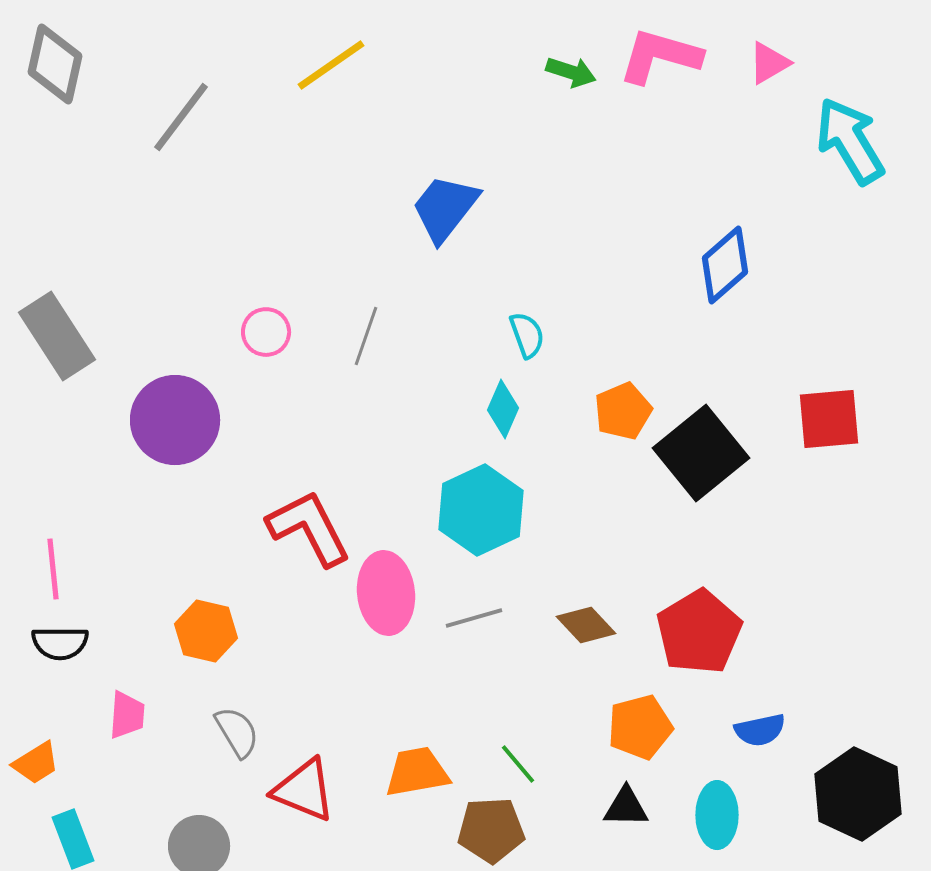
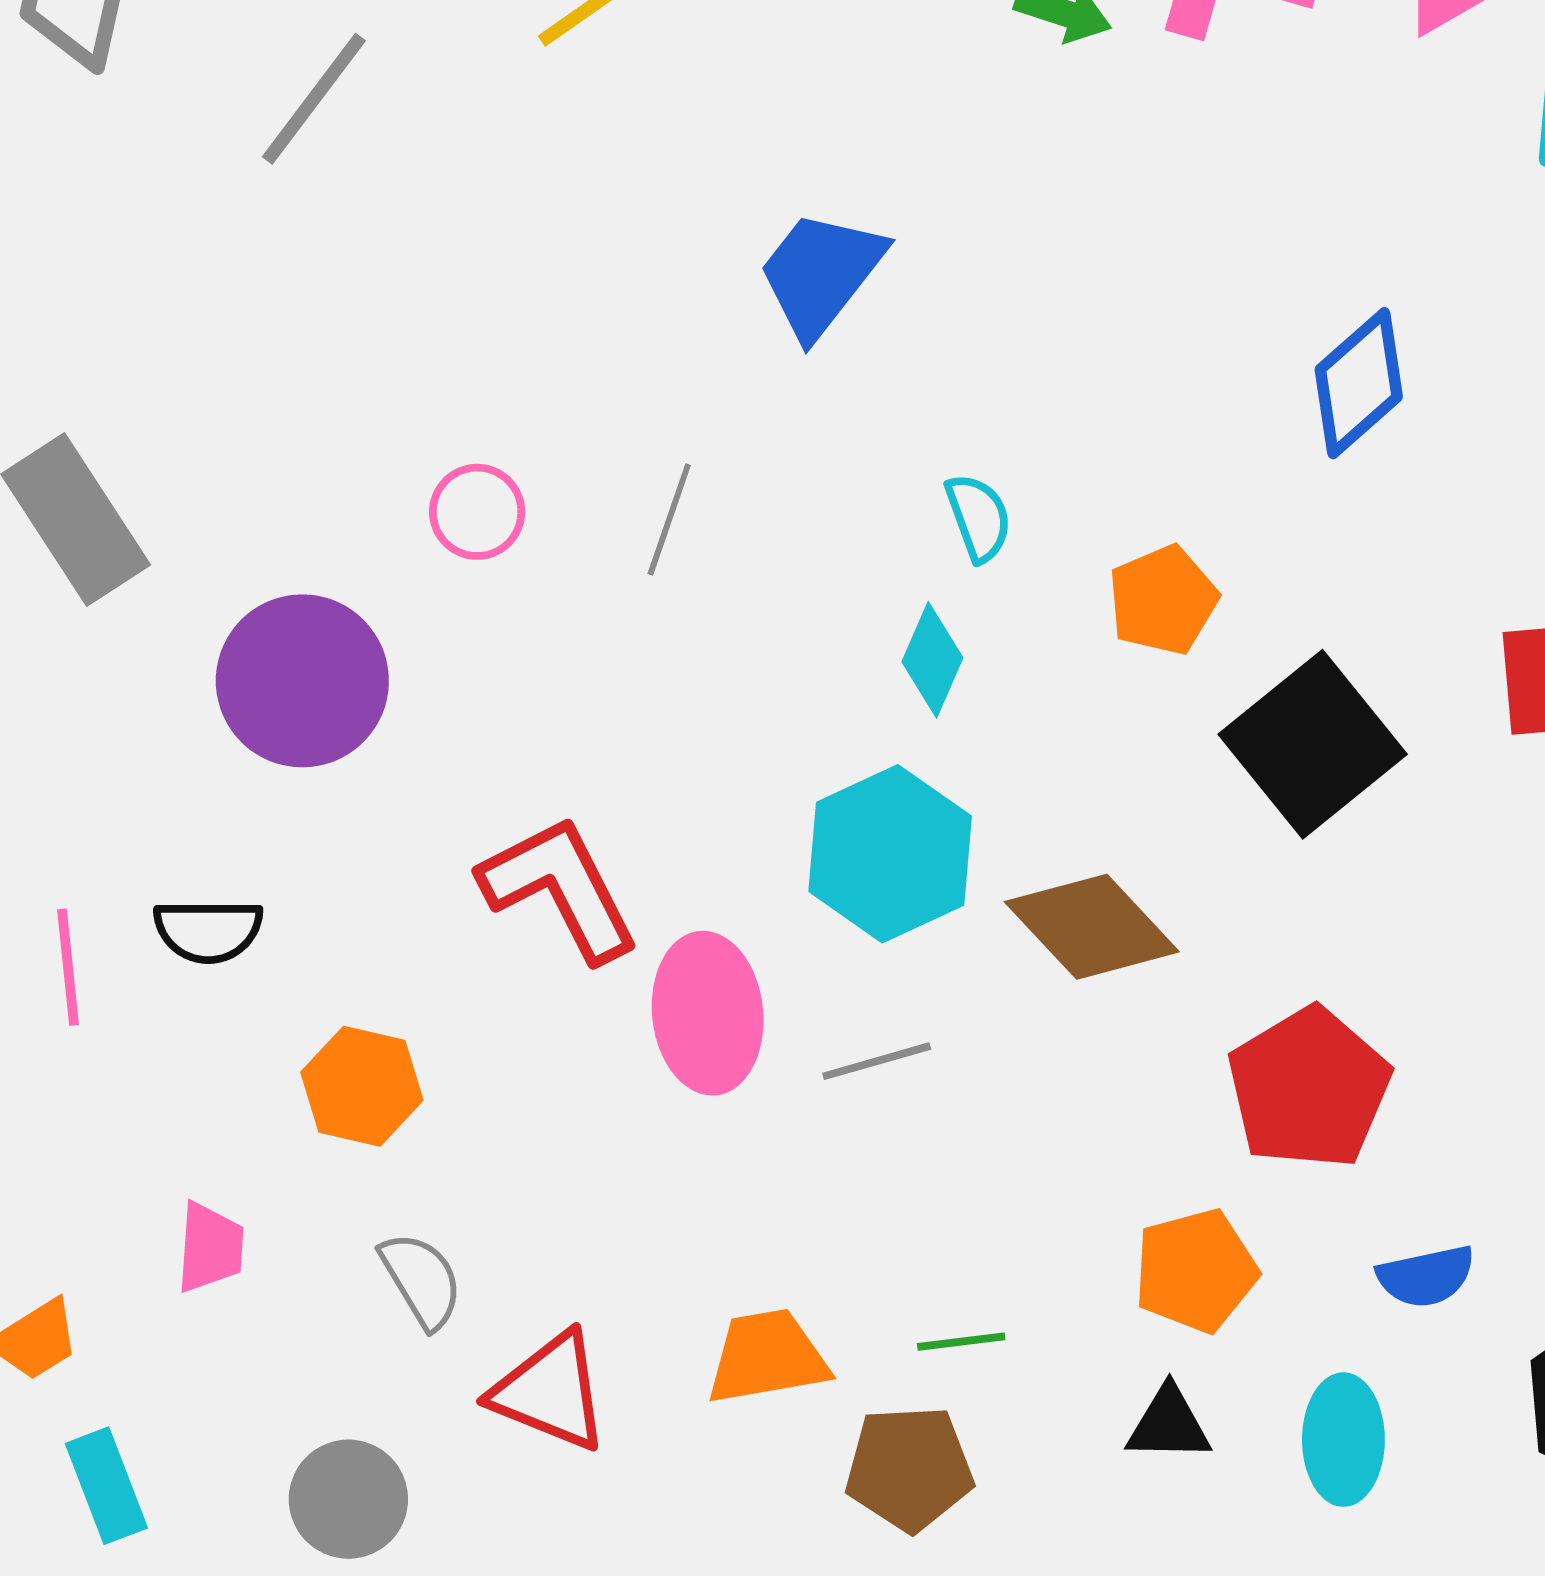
orange pentagon: (623, 411) -> (1163, 600), moved
brown diamond: (586, 625) -> (1092, 927), moved, size x1.5
black semicircle: (60, 643) -> (208, 931), moved
green line: (518, 764) -> (961, 1342), turned -57

